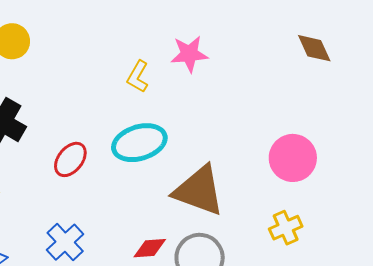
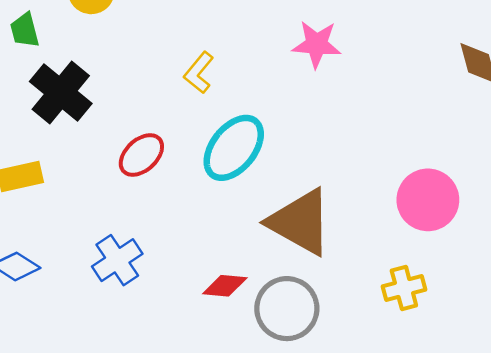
yellow L-shape: (138, 77) -> (199, 73), moved
cyan ellipse: (139, 143) -> (234, 148), turned -44

